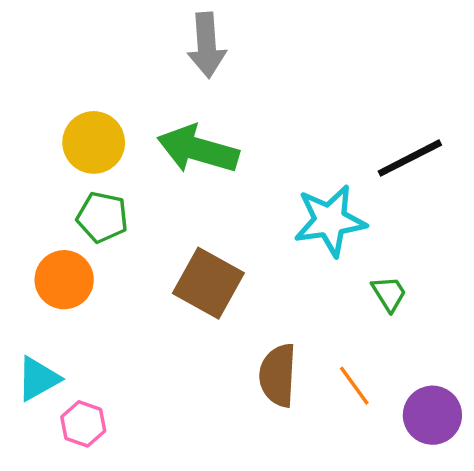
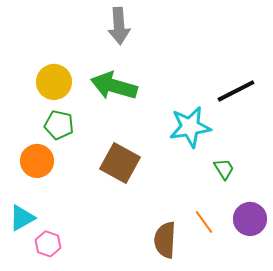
brown semicircle: (278, 375) -> (165, 240), moved
purple circle: (432, 415) -> (250, 219), moved

